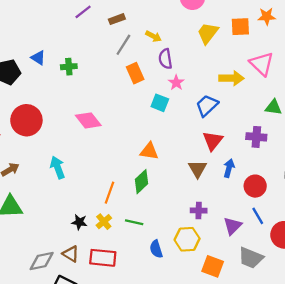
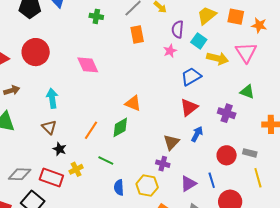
orange star: (267, 16) -> (259, 25), moved
purple semicircle: (165, 59) -> (178, 29), moved
green cross: (69, 67) -> (96, 16), moved
cyan square: (160, 103) -> (199, 41), moved
brown triangle: (198, 169) -> (171, 142), moved
red circle: (255, 186) -> (227, 155), moved
yellow cross: (104, 222) -> (76, 169), moved
brown triangle: (71, 254) -> (49, 127), moved
red rectangle: (103, 258) -> (51, 178), moved

